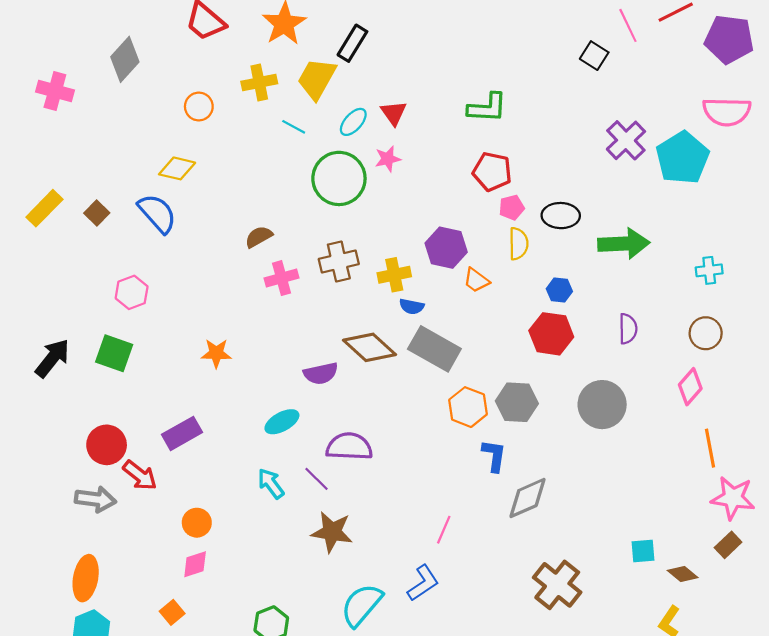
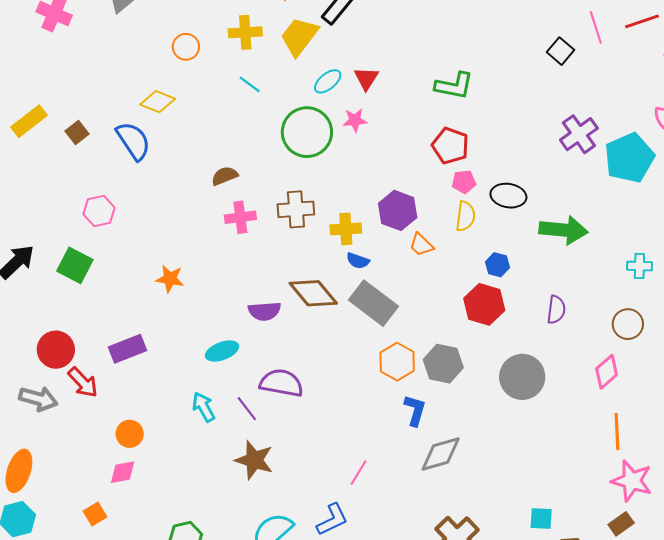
cyan line: (294, 127) -> (250, 84), moved

